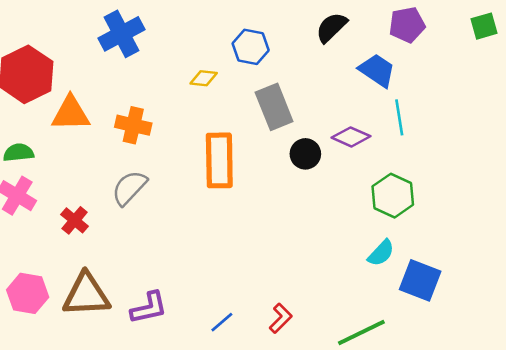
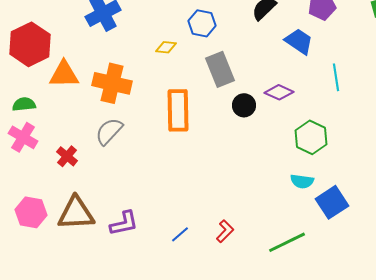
cyan line: (399, 117) -> (336, 77), moved
orange cross: (133, 125) -> (112, 83), size x1.4
cyan semicircle: (381, 253) -> (302, 181), turned 55
blue square: (420, 280) -> (332, 202), turned 36

